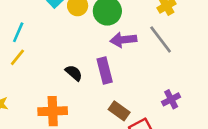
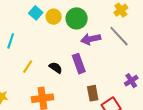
yellow line: (17, 57) -> (28, 67), moved
brown rectangle: (119, 111) -> (93, 93), turned 49

